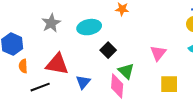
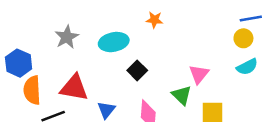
orange semicircle: (23, 66) -> (32, 90), size x1.6
green triangle: (126, 71) -> (182, 95), moved

